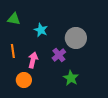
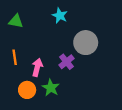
cyan star: (41, 30) -> (60, 16), moved
green star: (71, 78) -> (51, 88), moved

